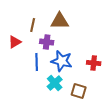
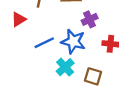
purple cross: (47, 42) -> (90, 19), moved, turned -32
blue line: (37, 62) -> (44, 43), turned 66

